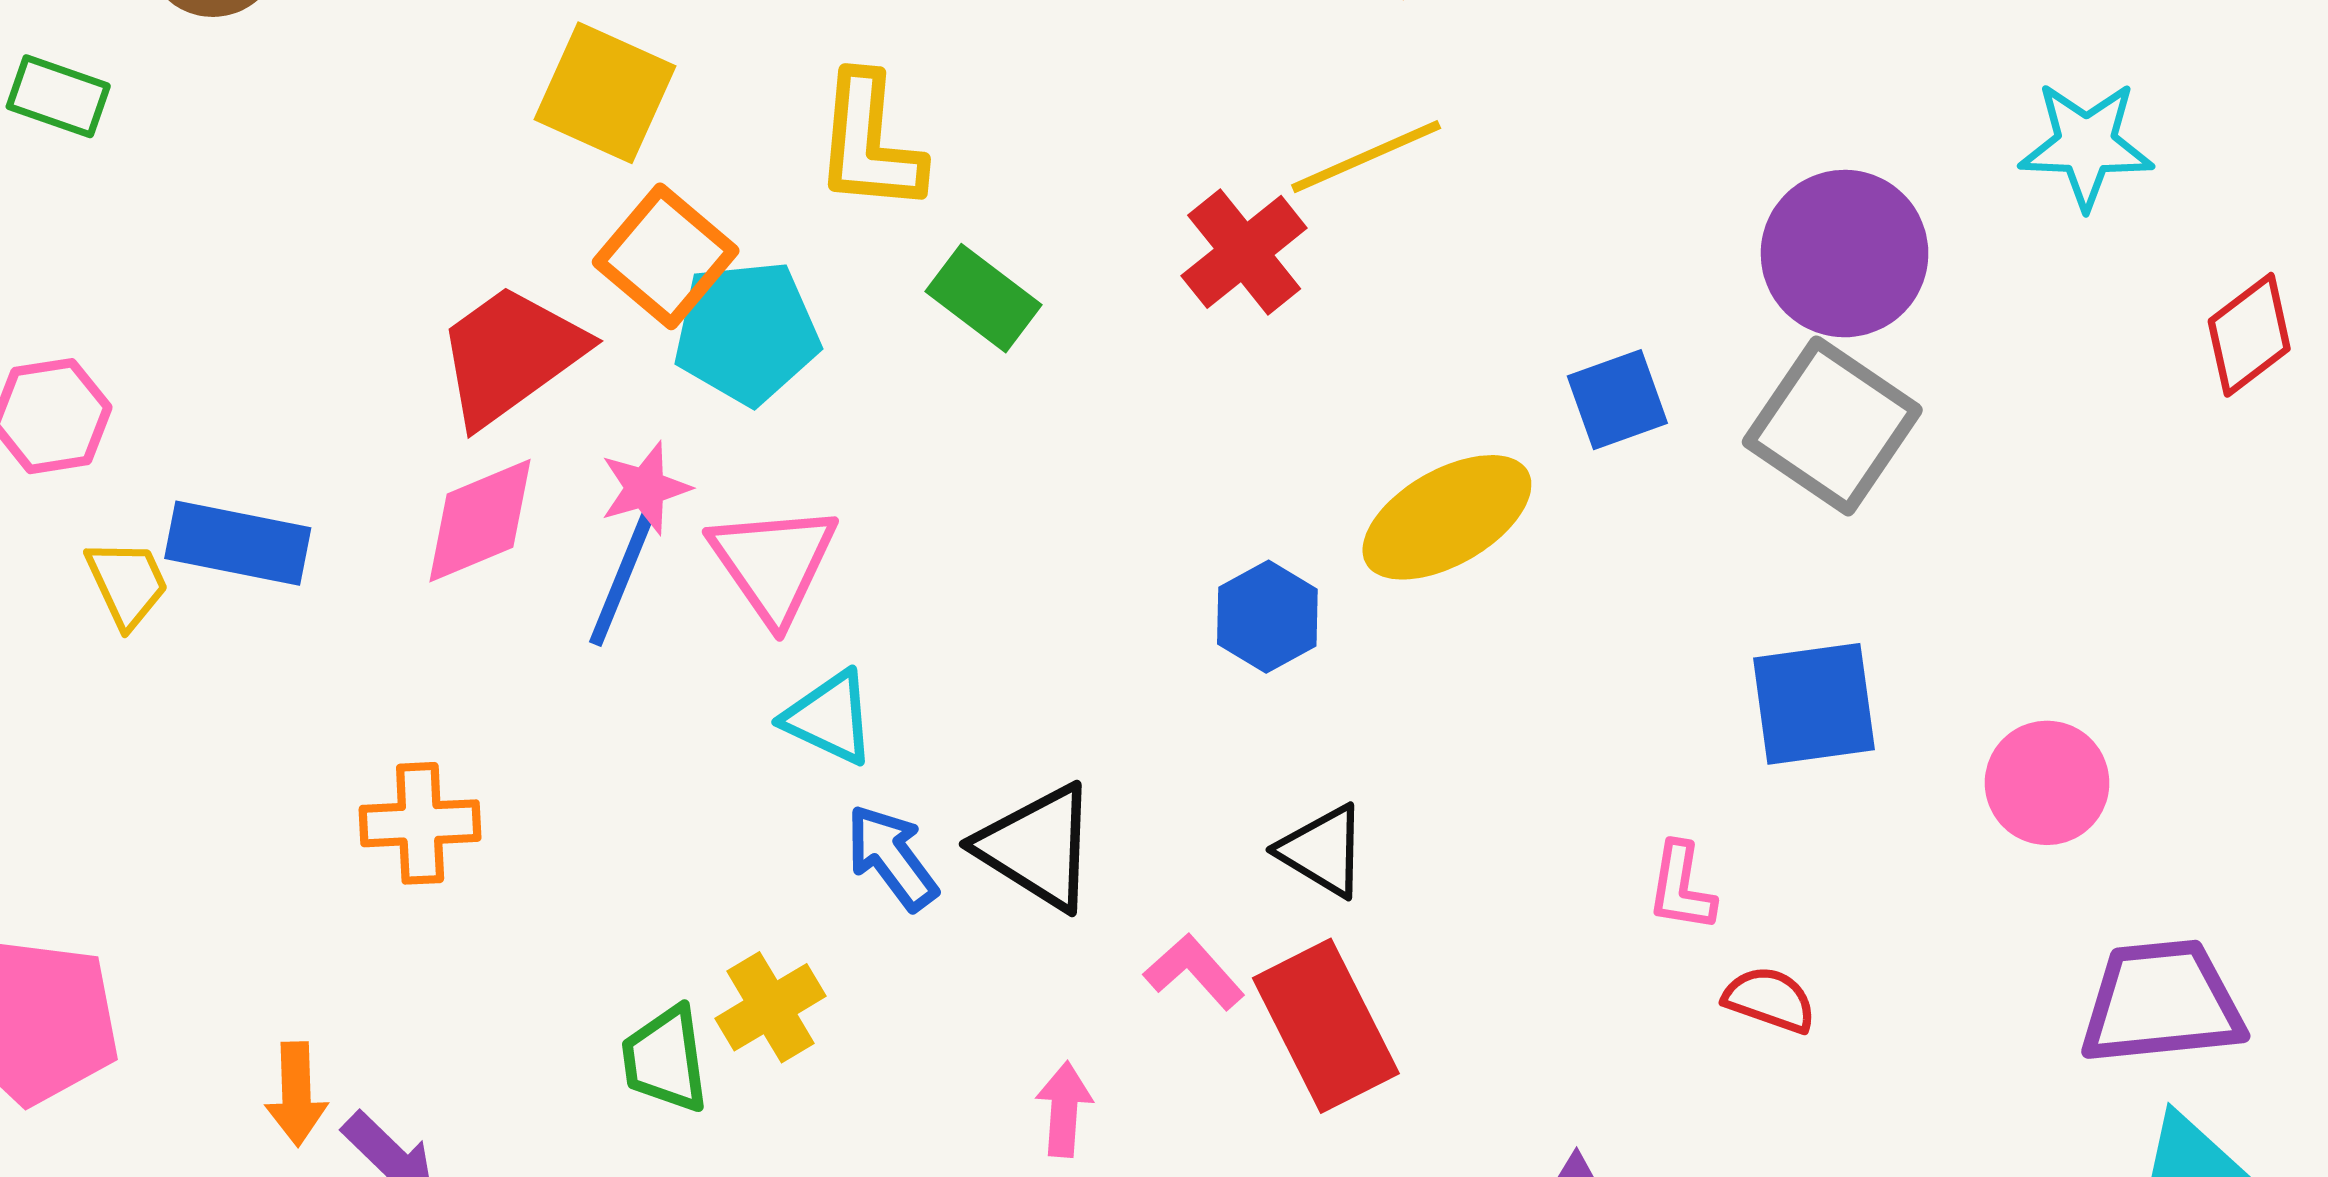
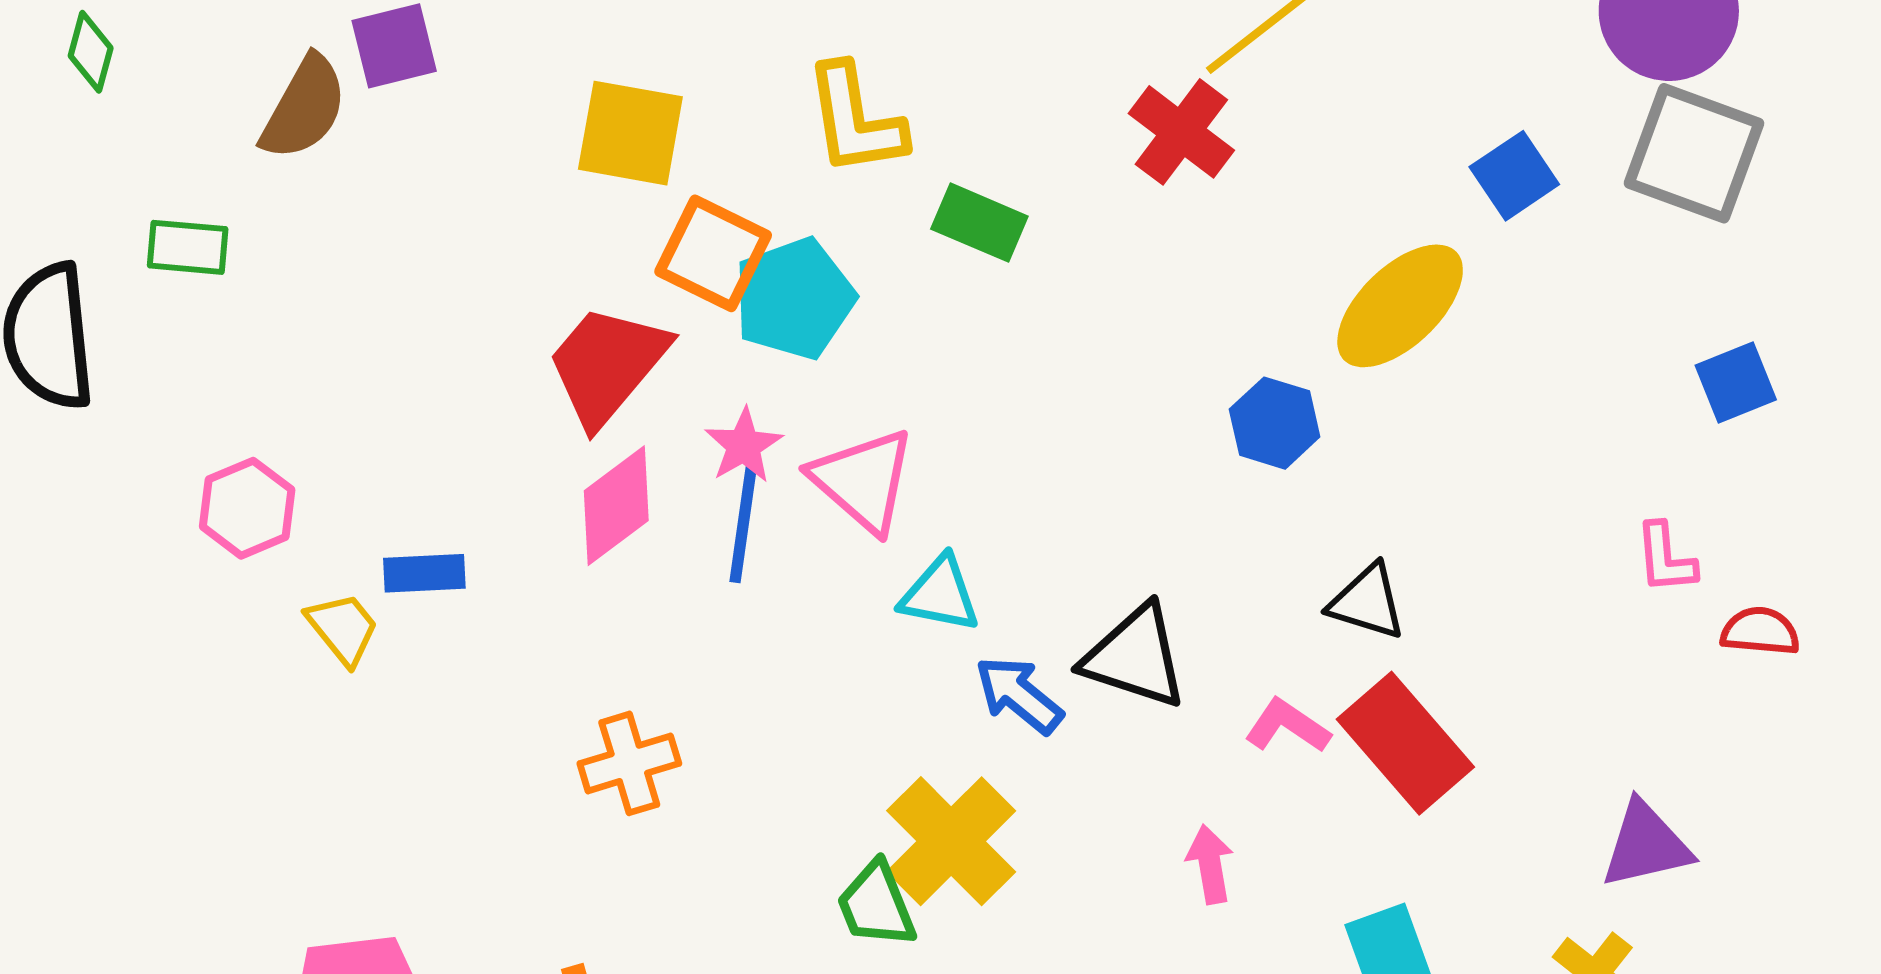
blue rectangle: (238, 543) -> (424, 573), size x0.7
blue square: (1814, 704) -> (1736, 383), size x0.7
yellow cross: (771, 1007) -> (951, 841), size x1.5

